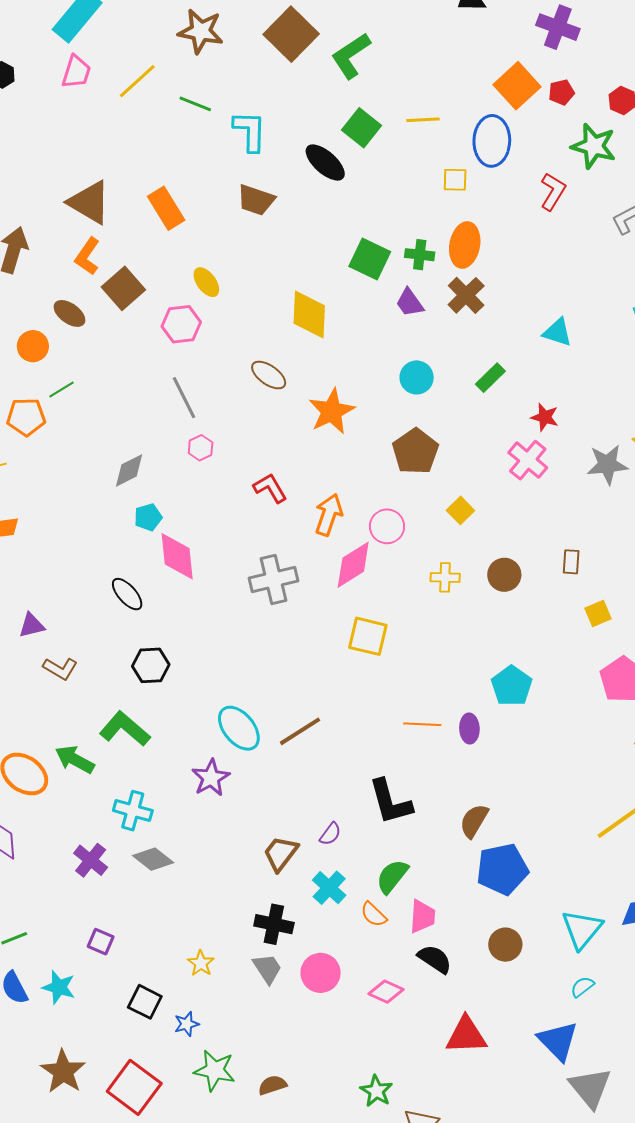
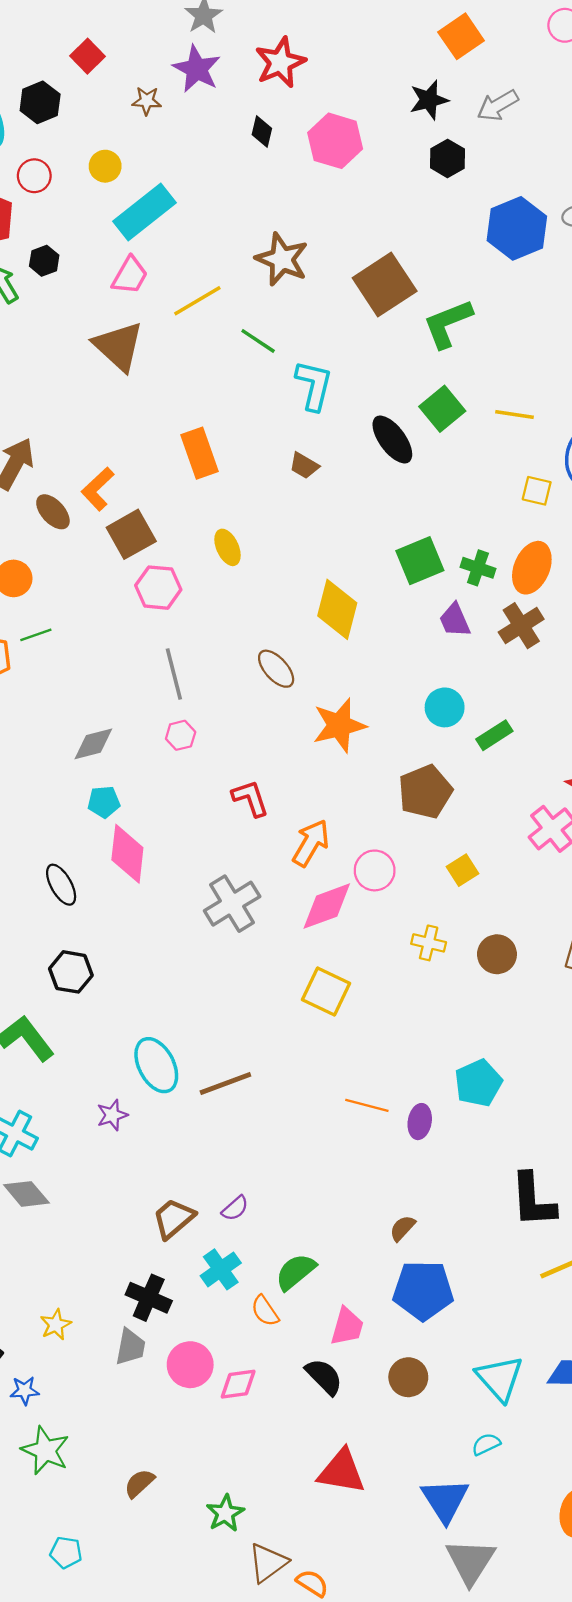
brown trapezoid: (256, 200) -> (304, 466), size x0.7
brown triangle: (89, 202) -> (118, 346), moved
green square: (370, 259) -> (420, 561), turned 30
brown ellipse: (69, 313) -> (53, 512), moved
pink hexagon: (181, 324) -> (158, 588), moved
green rectangle: (490, 378) -> (494, 735), moved
gray cross: (274, 580) -> (232, 904), turned -30
purple star: (211, 778) -> (112, 1115), size x0.7
black L-shape: (390, 802) -> (533, 1200), moved
brown semicircle: (474, 821) -> (402, 1228), size x0.7
pink trapezoid: (422, 916) -> (347, 1327), moved
cyan triangle: (582, 929) -> (500, 1378), turned -33
gray trapezoid: (267, 969) -> (130, 1347), turned 32
pink diamond: (386, 992) -> (238, 1384), moved, turned -44
brown semicircle: (272, 1085) -> (139, 1483), moved, turned -36

